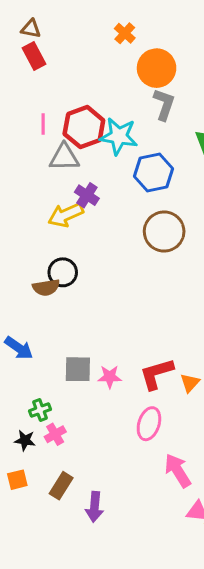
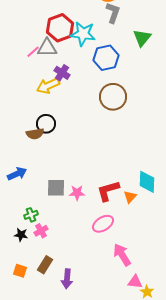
pink line: (43, 124) -> (33, 52), moved, turned 48
blue arrow: (19, 348) -> (17, 174), turned -60
pink ellipse: (149, 424) -> (103, 224), turned 40
orange square: (17, 480) -> (20, 271), moved, turned 32

